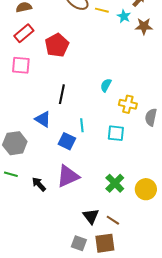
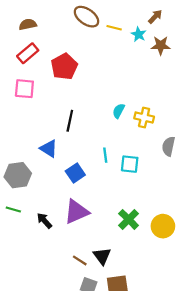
yellow cross: (128, 104) -> (144, 117), moved
cyan line: (82, 125) -> (105, 155), moved
blue square: (67, 141) -> (75, 173), turned 30
brown line: (113, 220) -> (80, 260), moved

